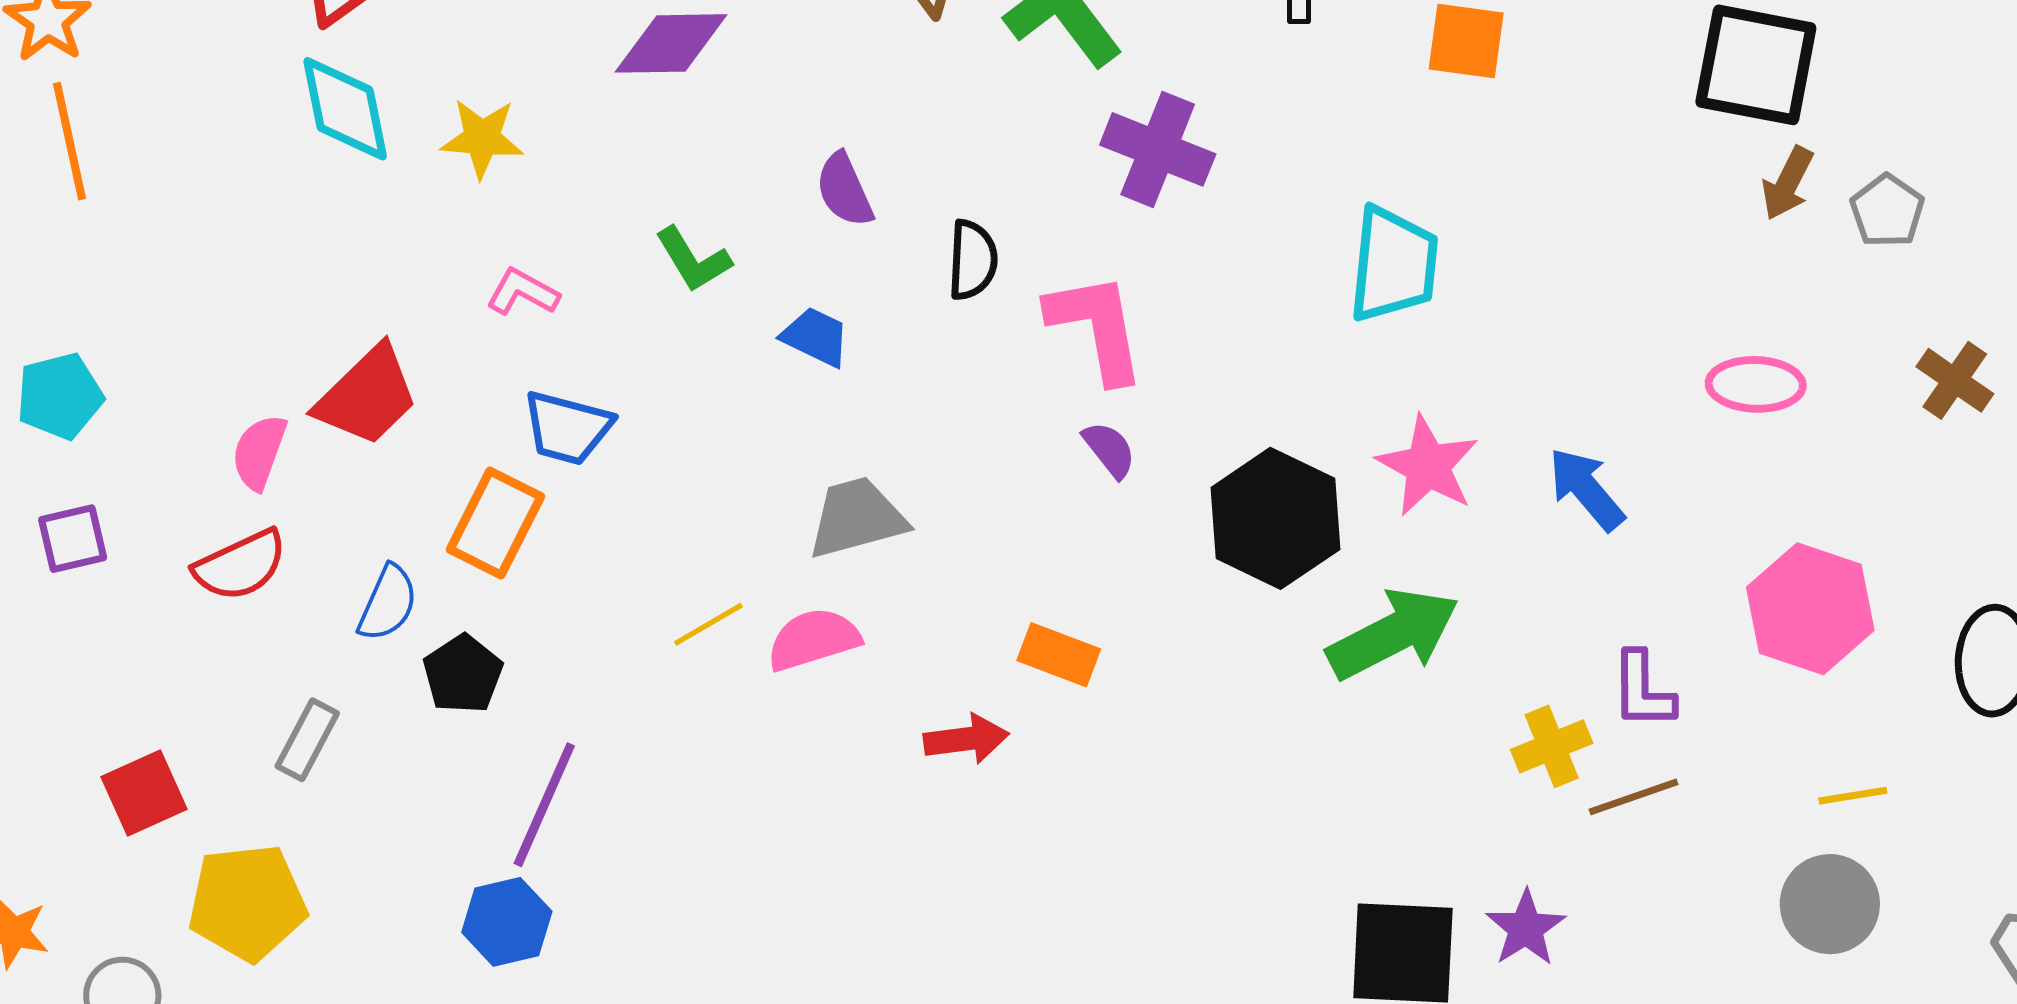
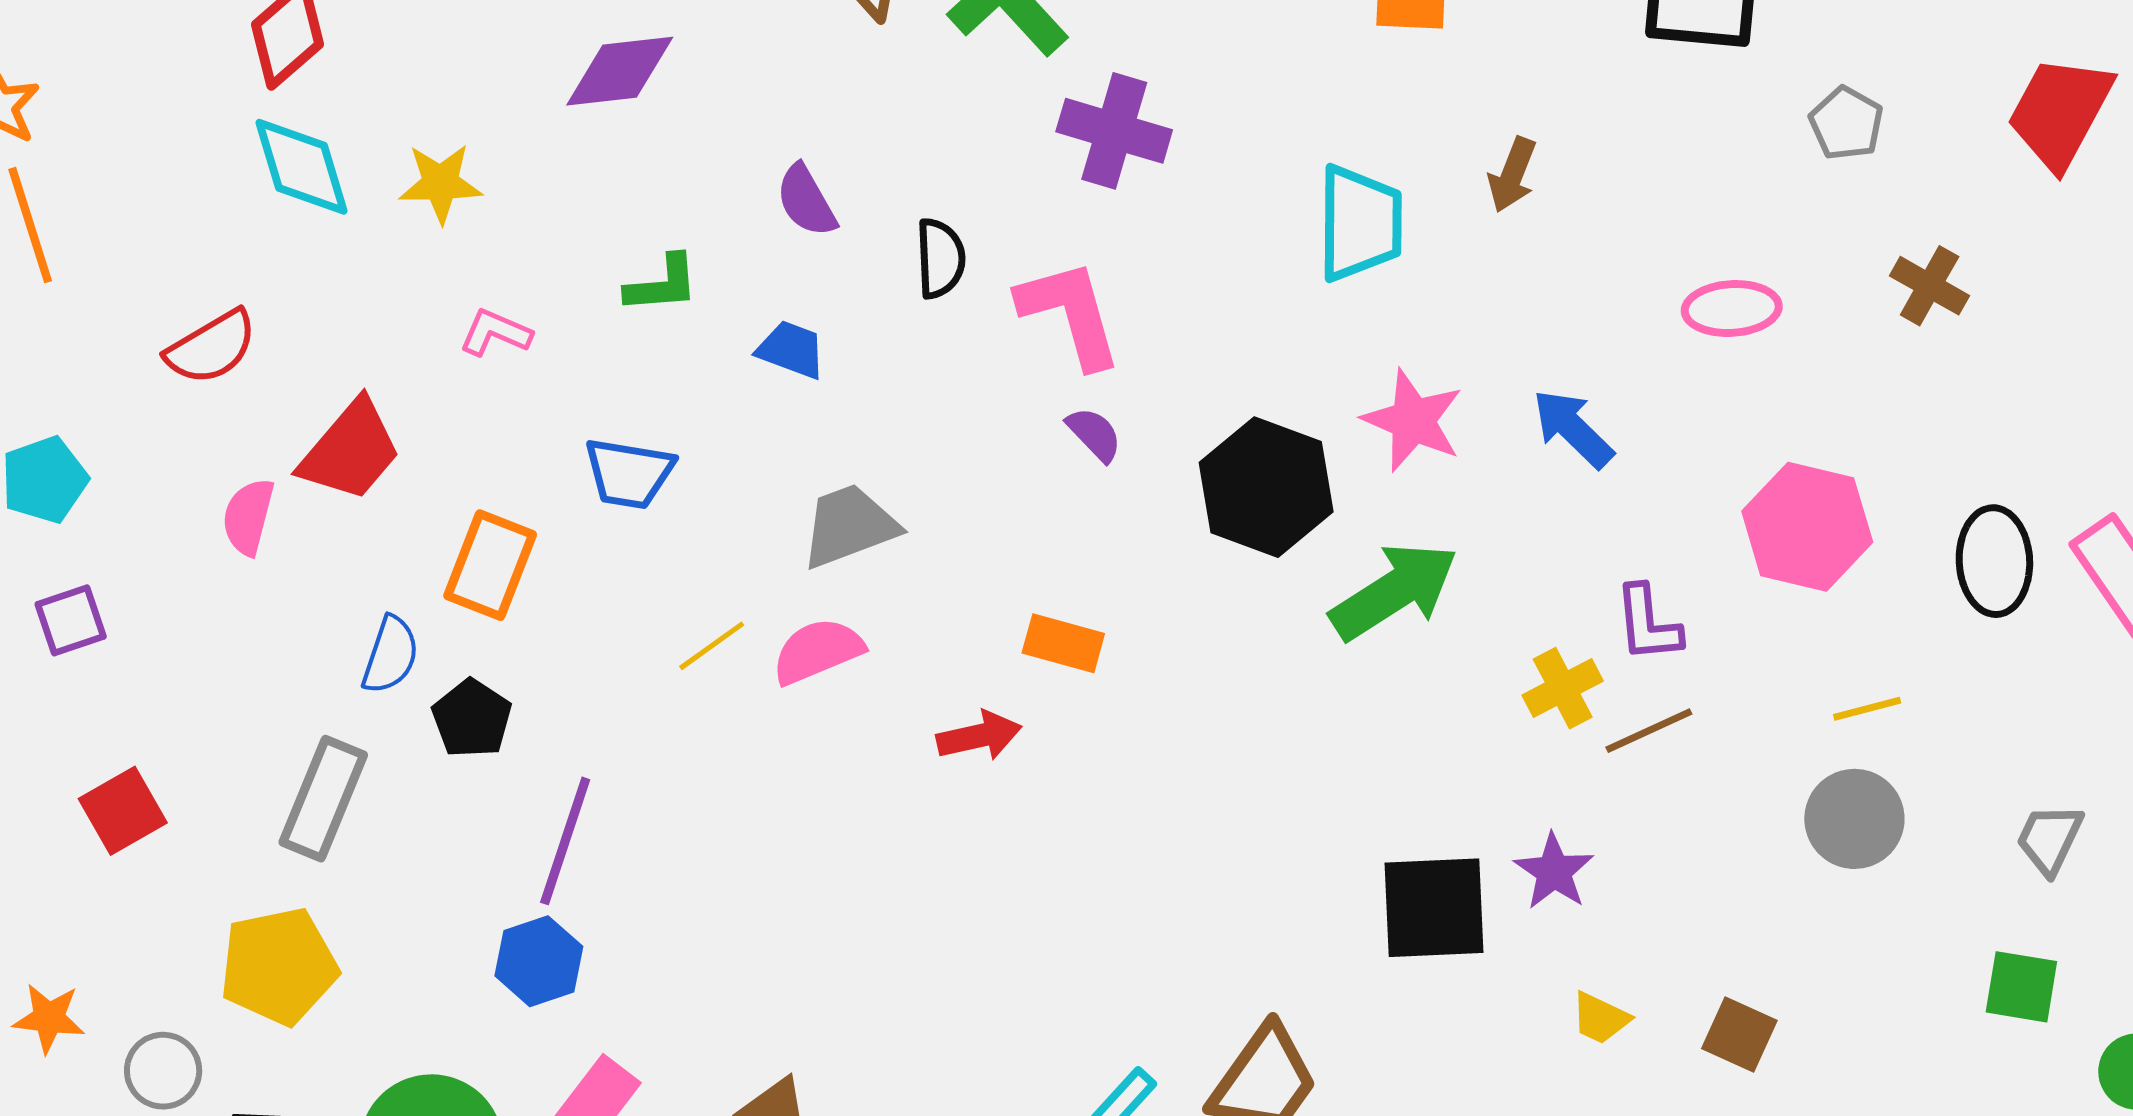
brown arrow: (1788, 183) -> (1512, 175), moved
green L-shape: (693, 260) -> (662, 284), turned -58
blue trapezoid: (567, 428) -> (629, 473), moved
red semicircle: (240, 565) -> (211, 347), moved
gray rectangle: (307, 740) -> (323, 799), size x1.5
red square: (144, 793) -> (123, 811), moved

